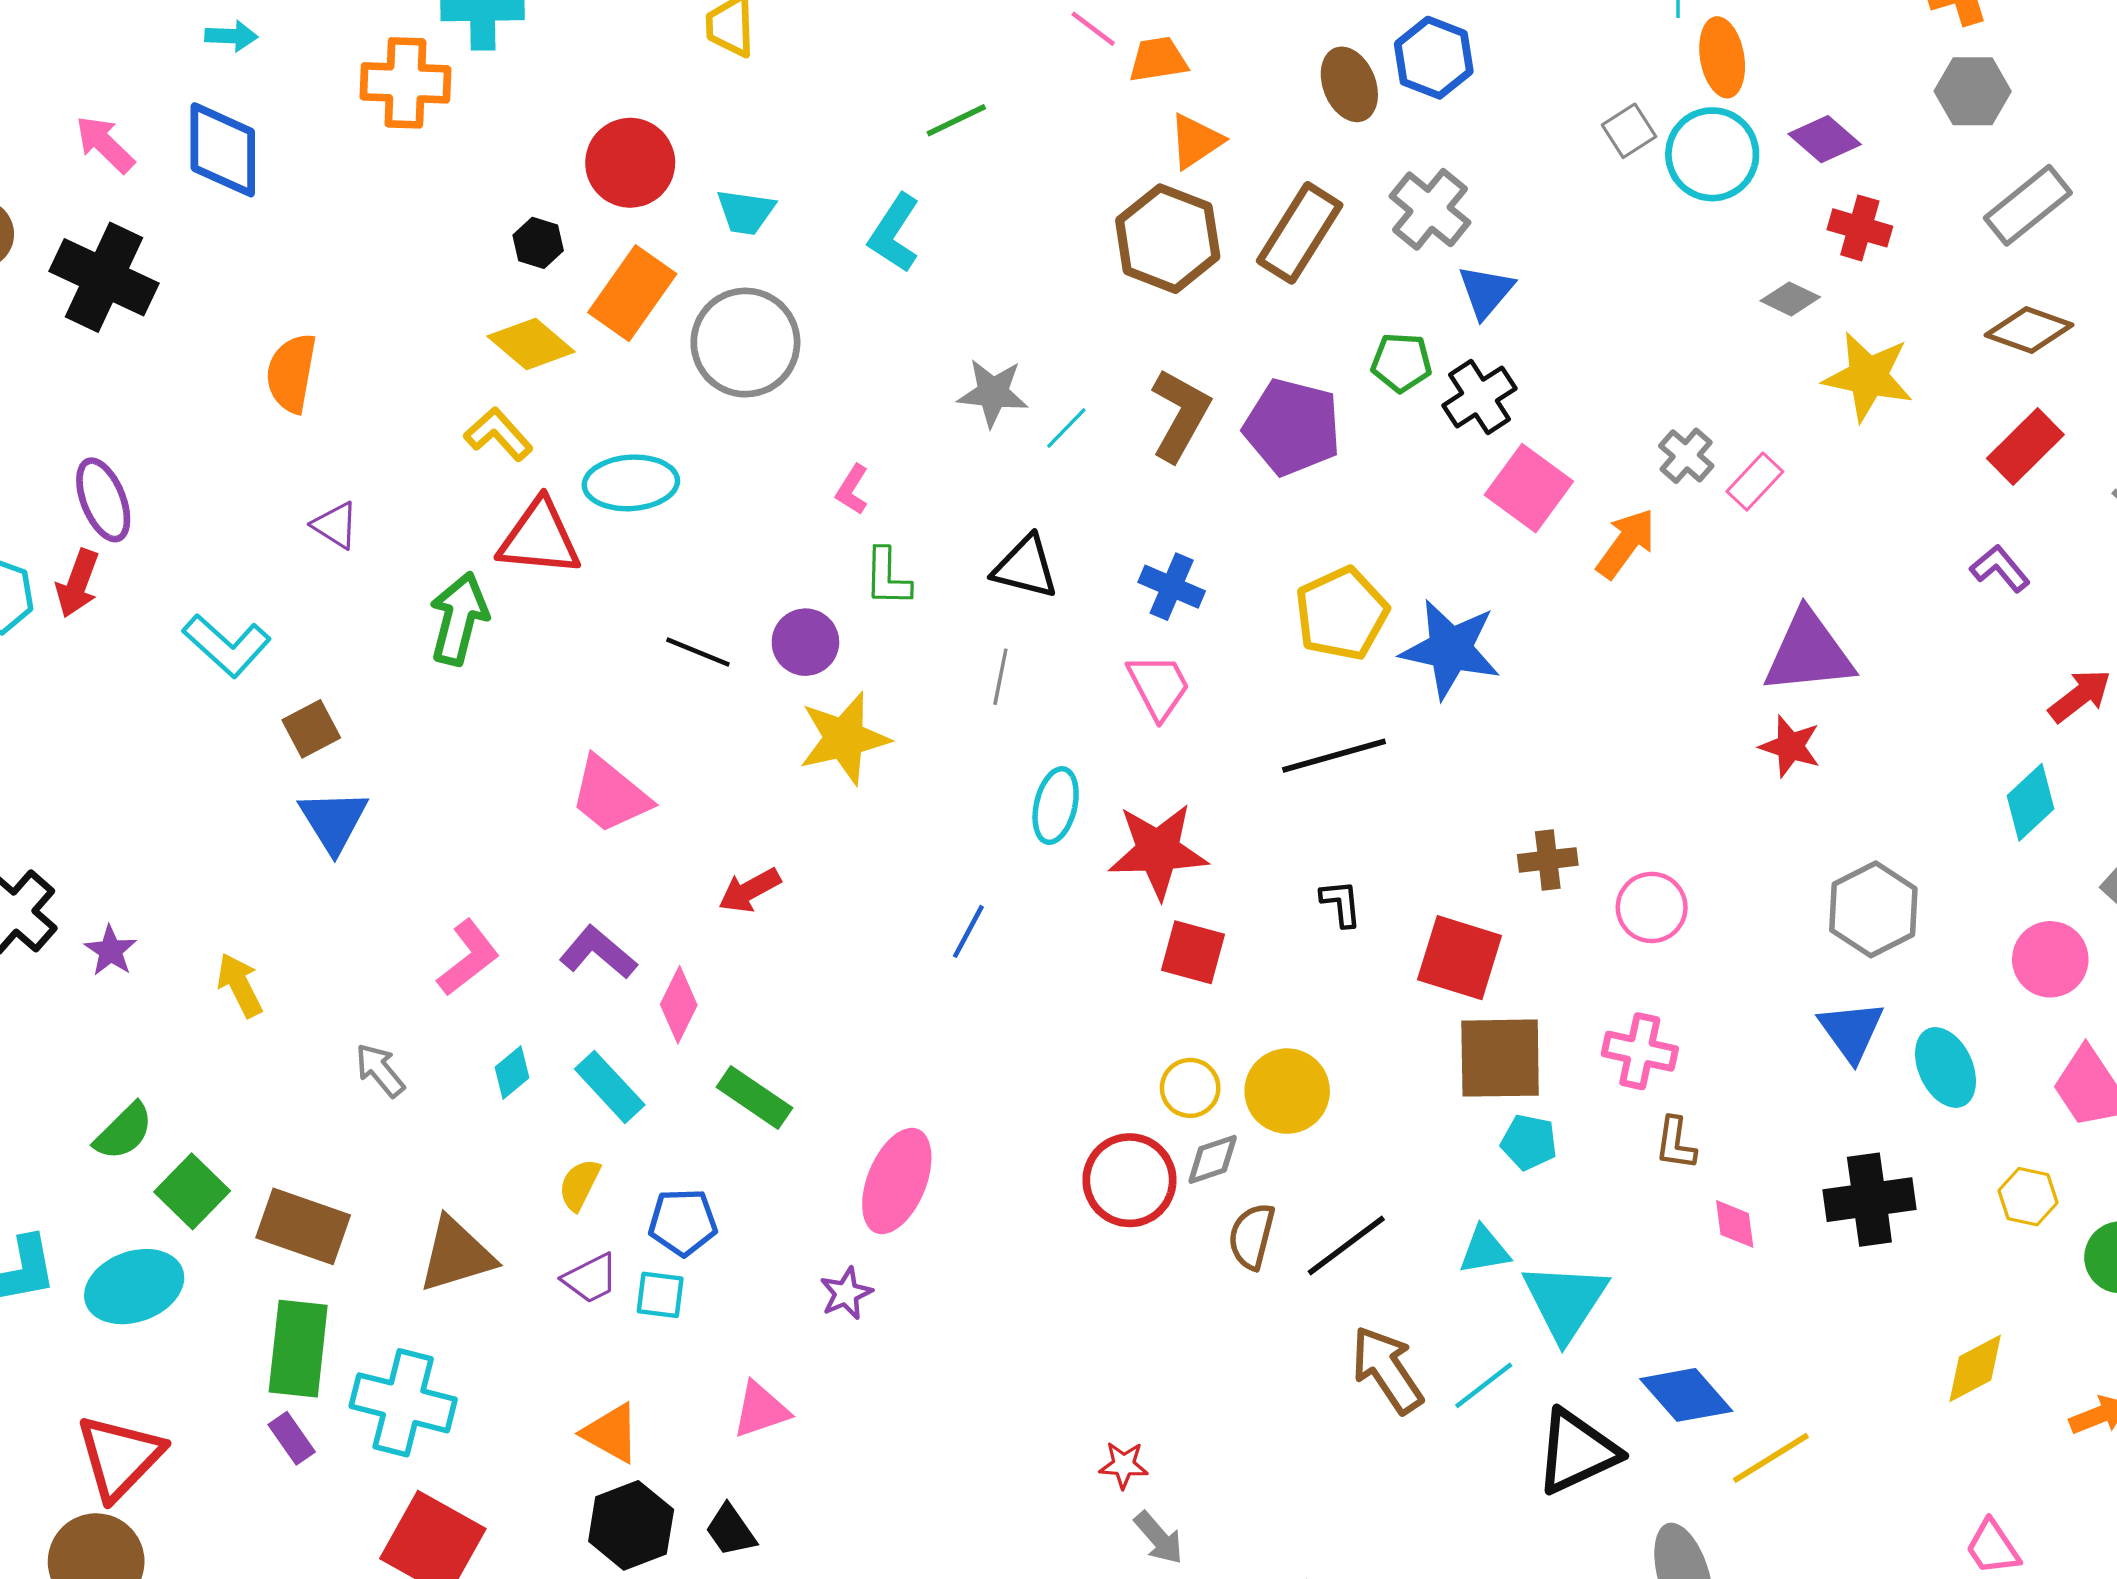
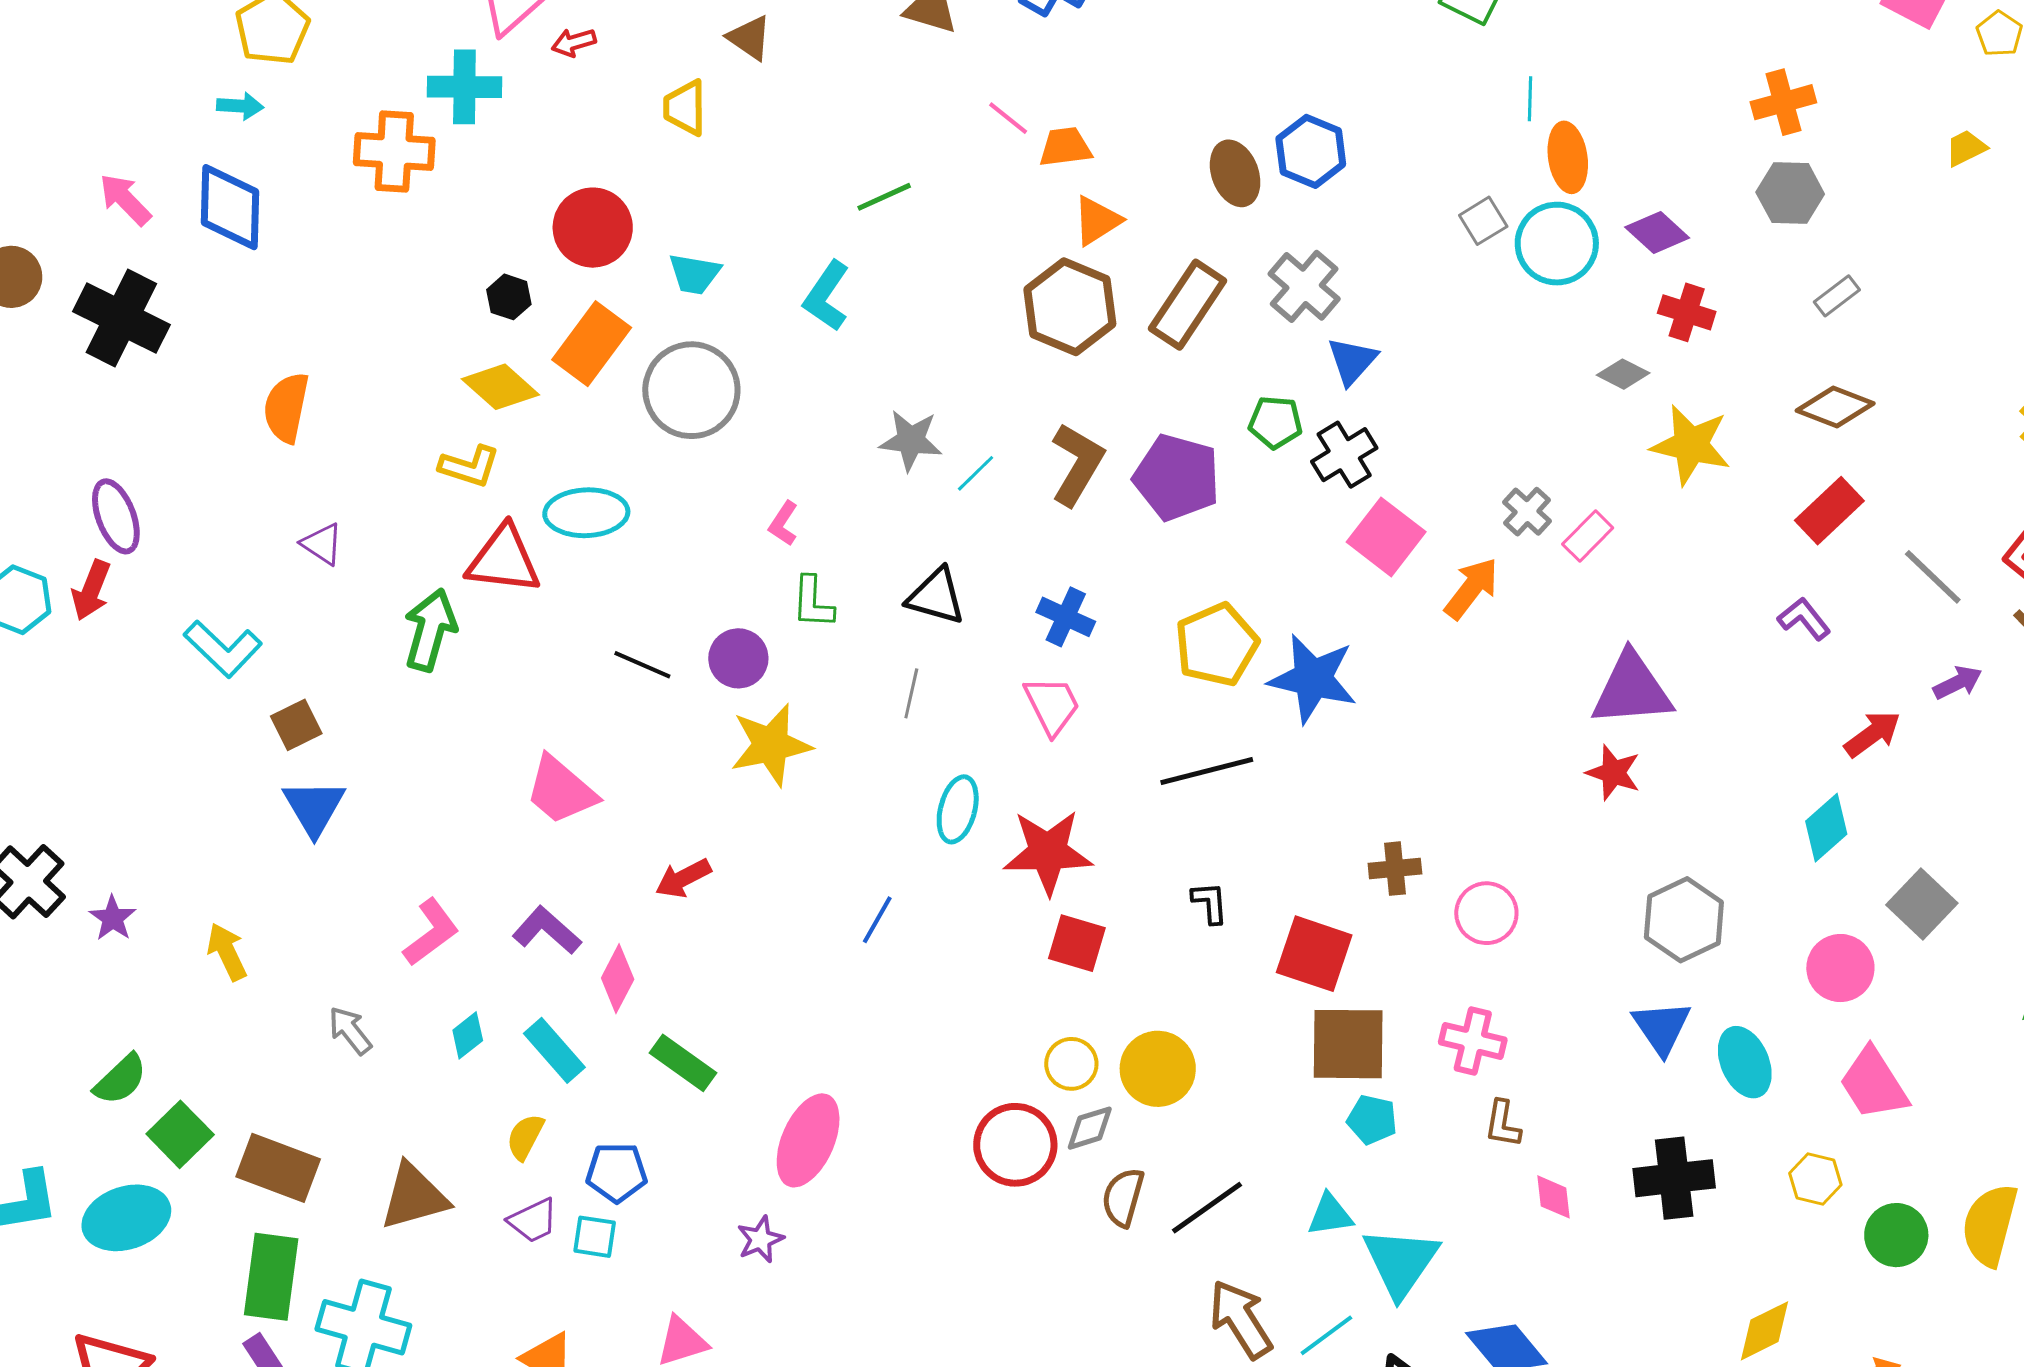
gray rectangle: (2028, 205) -> (1837, 296), size x0.6
yellow L-shape: (498, 434) -> (469, 466), turned 148

